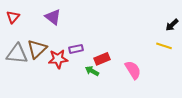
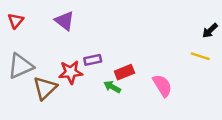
brown triangle: (37, 49) -> (45, 88), moved
gray triangle: (17, 54) -> (21, 66), turned -30

